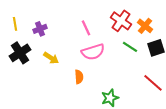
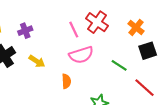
red cross: (121, 21) -> (97, 22), moved
green line: (130, 47) -> (119, 65), moved

